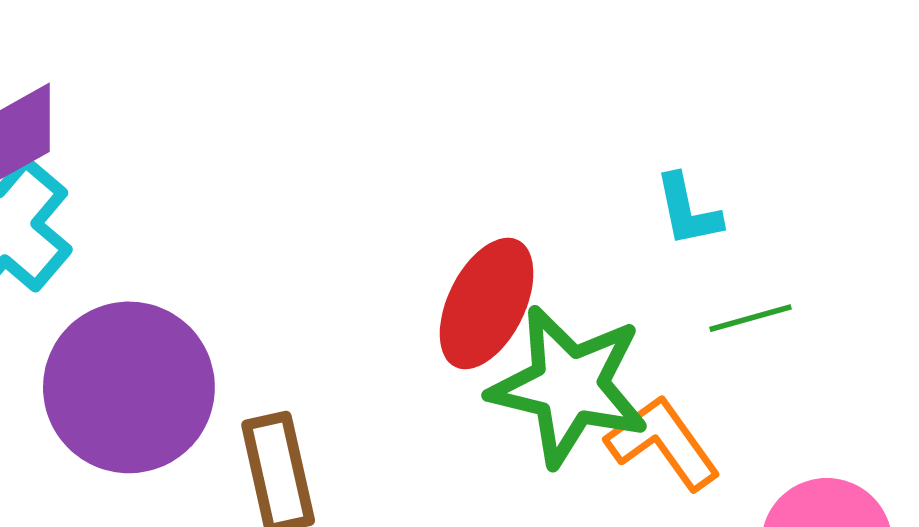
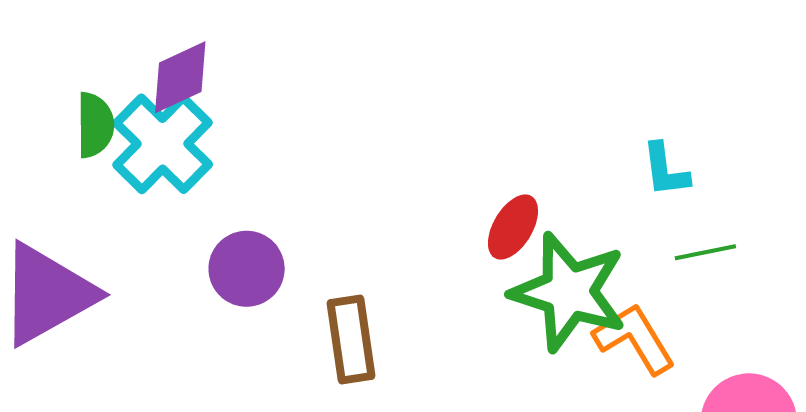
red ellipse: (487, 304) -> (513, 227), size x0.7
purple circle: (129, 387) -> (247, 269), size x0.6

